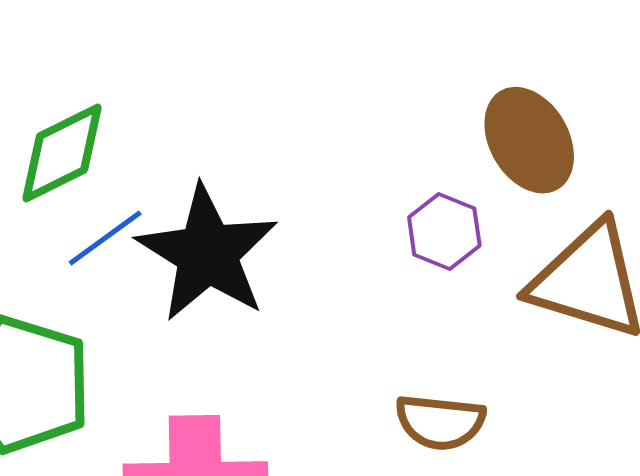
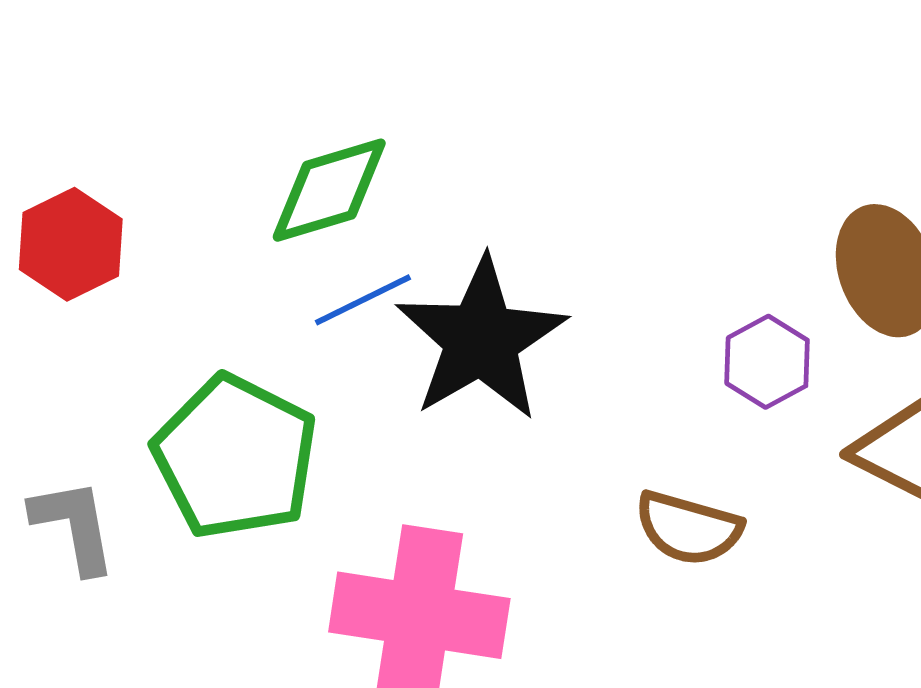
brown semicircle: (440, 422) -> (688, 528), moved

